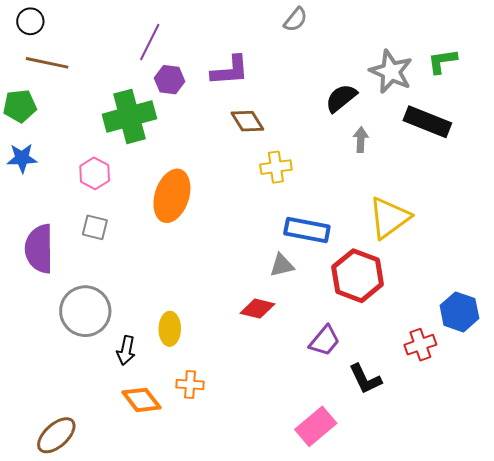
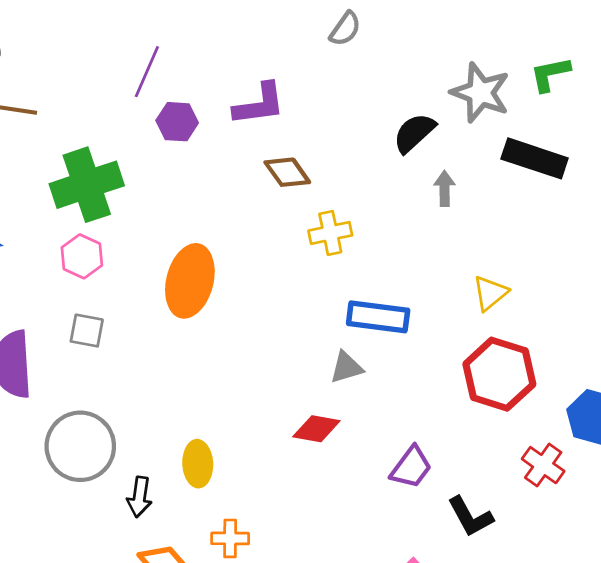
green cross: (129, 116) -> (87, 185), moved
yellow triangle: (389, 218) -> (490, 293), size x0.6
red hexagon: (358, 276) -> (499, 374), moved
red cross: (420, 345) -> (543, 465), turned -32

